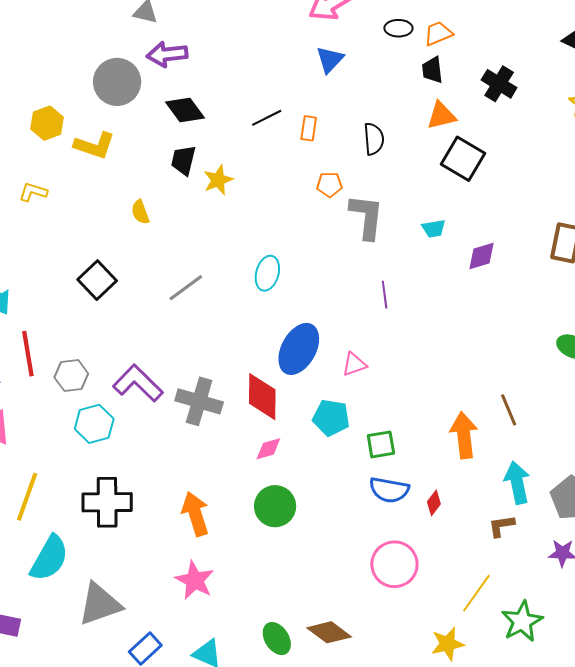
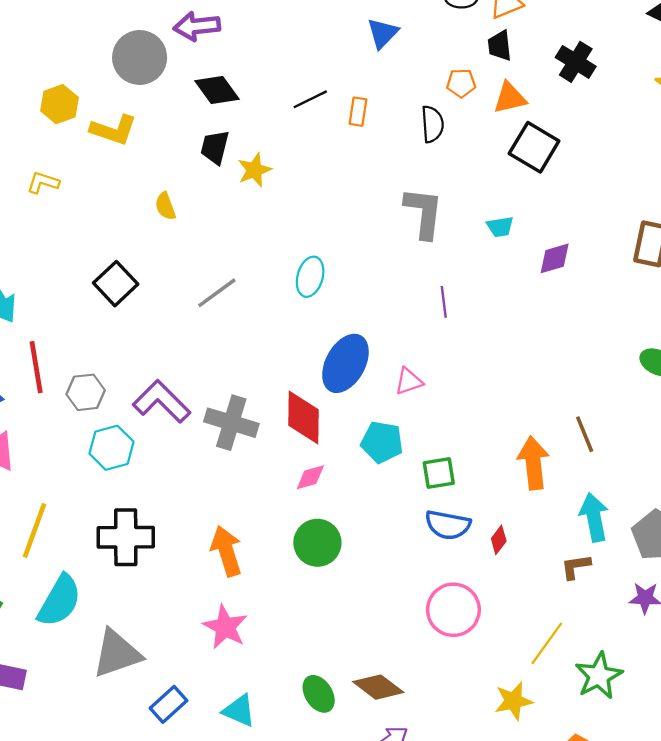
orange pentagon: (329, 185) -> (461, 83), moved

